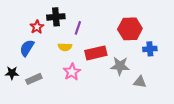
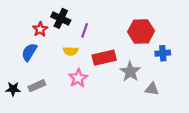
black cross: (56, 17) -> (61, 18), turned 30
gray star: (120, 66) -> (130, 72), turned 30
black star: (12, 73) -> (13, 89), moved

